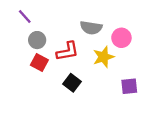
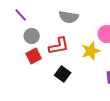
gray semicircle: (91, 28) -> (69, 17), moved
red square: (39, 63) -> (34, 56), turned 35

